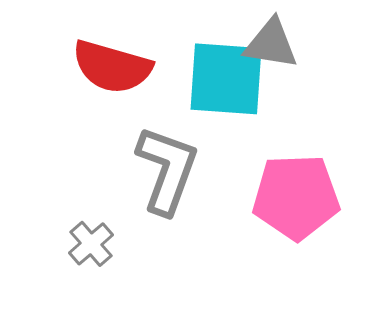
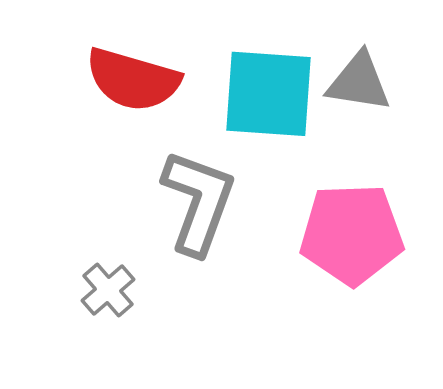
gray triangle: (271, 44) -> (359, 82), moved

